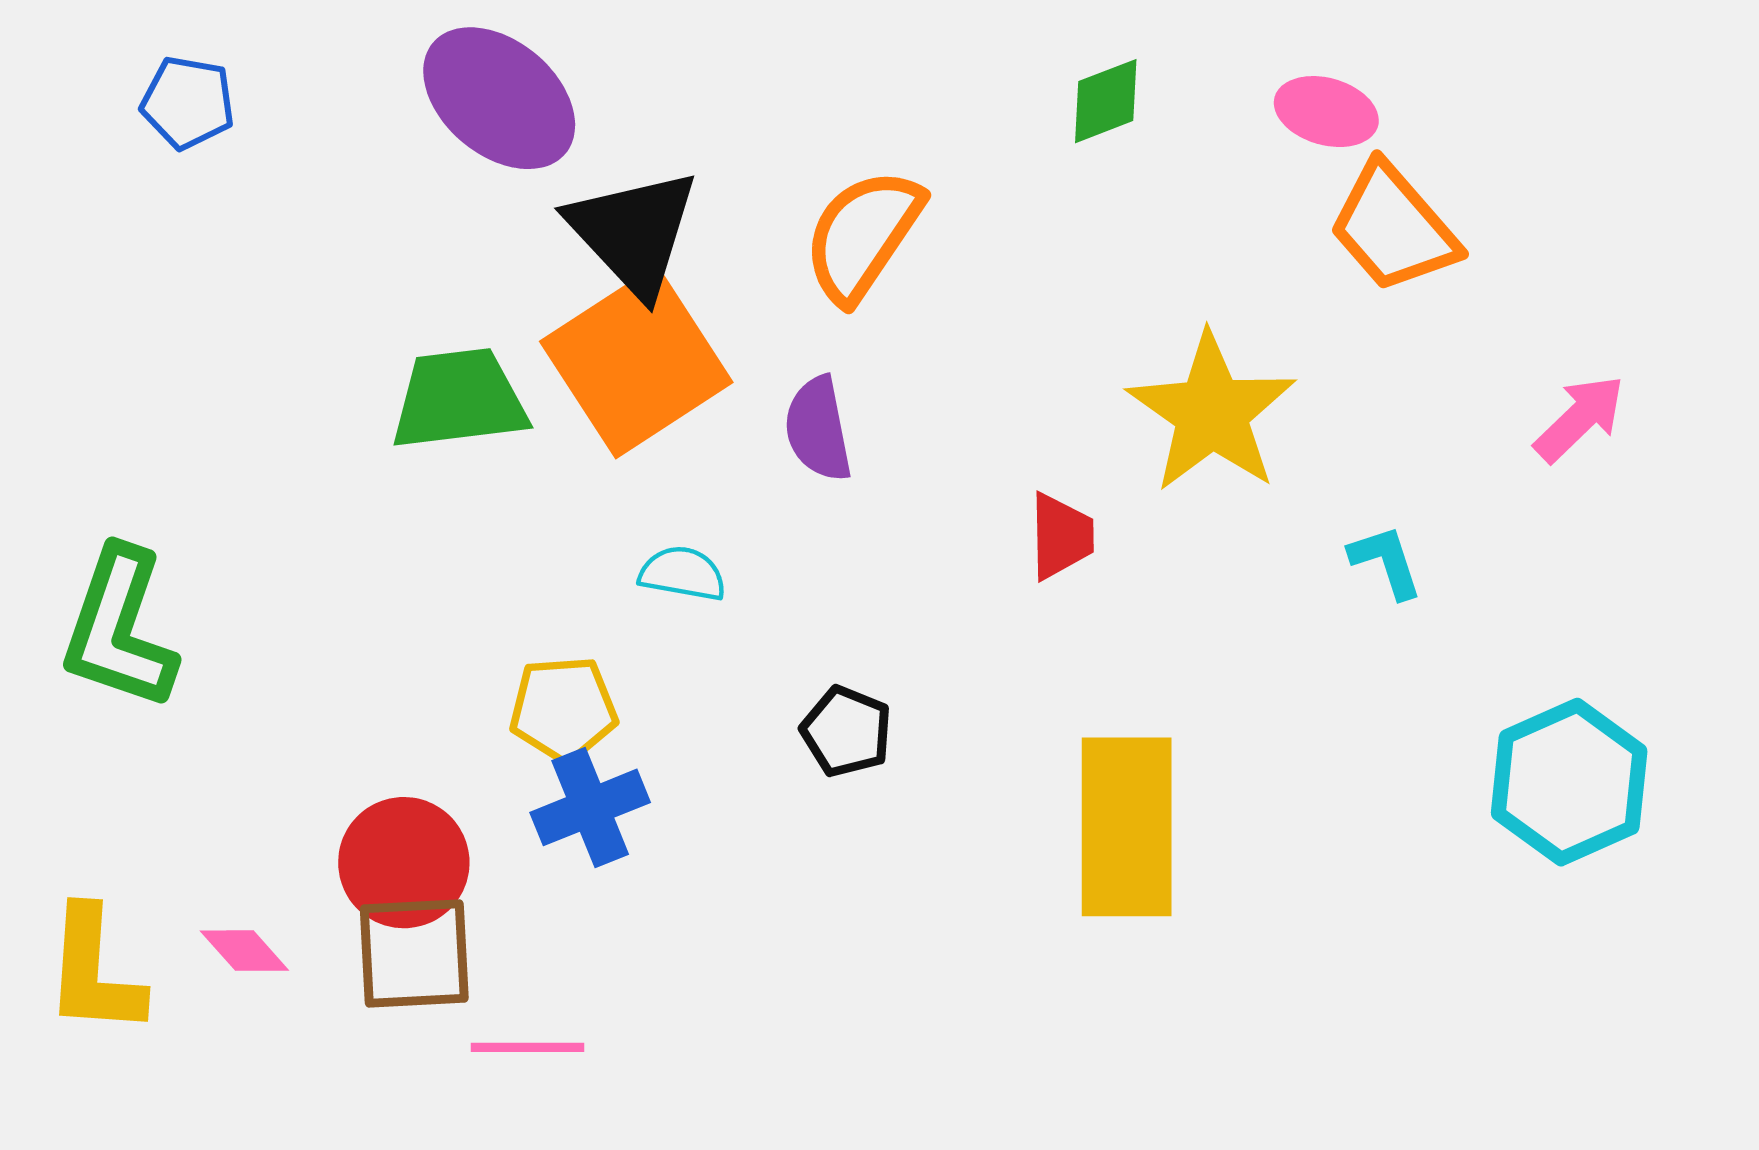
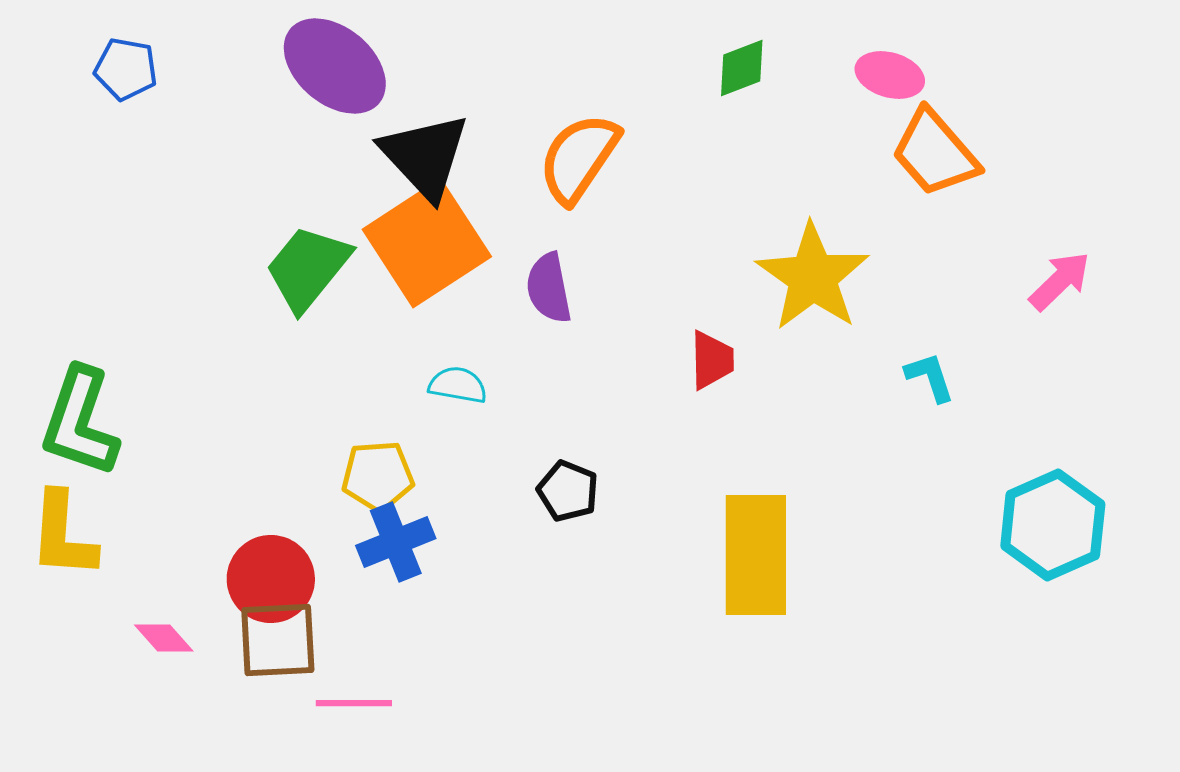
green trapezoid: (459, 399) -> (308, 268), turned -44
yellow L-shape: (94, 971) -> (63, 535), moved

